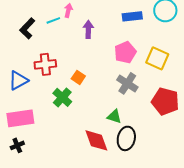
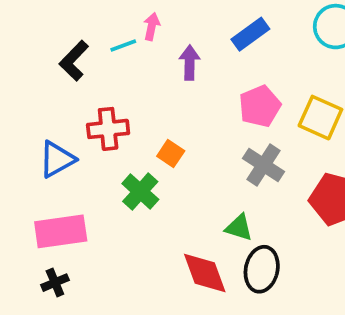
blue rectangle: (132, 16) -> (250, 34), moved, turned -30

